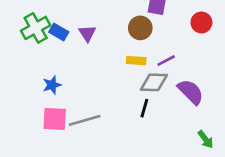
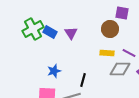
purple line: (166, 61) -> (129, 53), turned 56
blue star: (52, 85) -> (54, 71), moved
black line: (144, 108) -> (83, 80), moved

